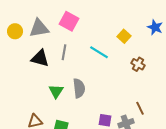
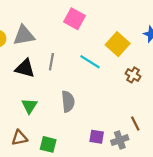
pink square: (69, 21) -> (75, 19), moved
yellow square: (124, 36) -> (118, 44), size x1.5
green triangle: (56, 91) -> (29, 106), moved

